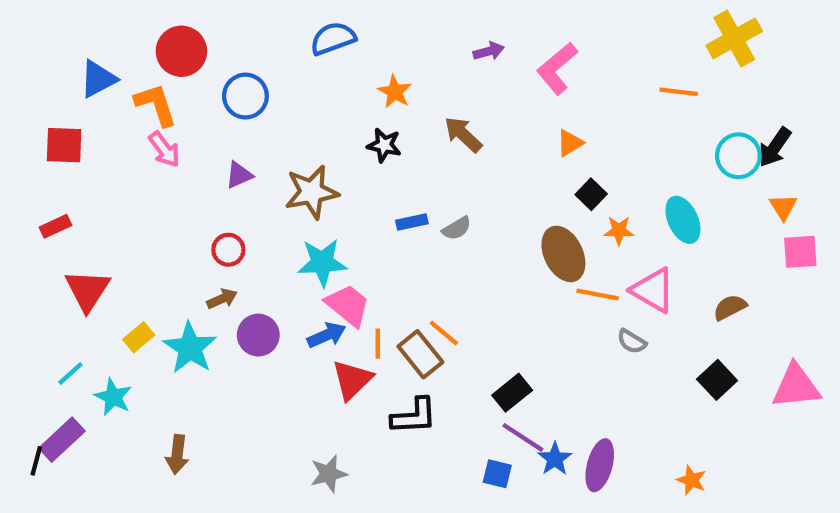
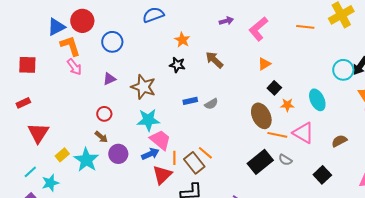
blue triangle: (98, 79) -> (56, 27), moved
orange line: (679, 92) -> (305, 27), moved
brown star: (312, 192) -> (143, 87), turned 30
brown arrow: (222, 299) -> (101, 137), turned 64
gray semicircle: (632, 341) -> (285, 160), moved
black square: (717, 380) -> (322, 175), moved
black rectangle: (512, 393) -> (260, 162), moved, size x1.4
cyan star: (113, 397) -> (50, 183), turned 30

